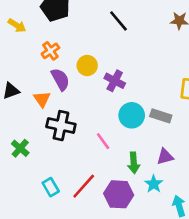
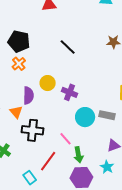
orange cross: (50, 51) -> (19, 64), moved
purple semicircle: (60, 79) -> (28, 96), turned 36
green arrow: (134, 163) -> (78, 155), moved
red line: (84, 186) -> (48, 161), moved

